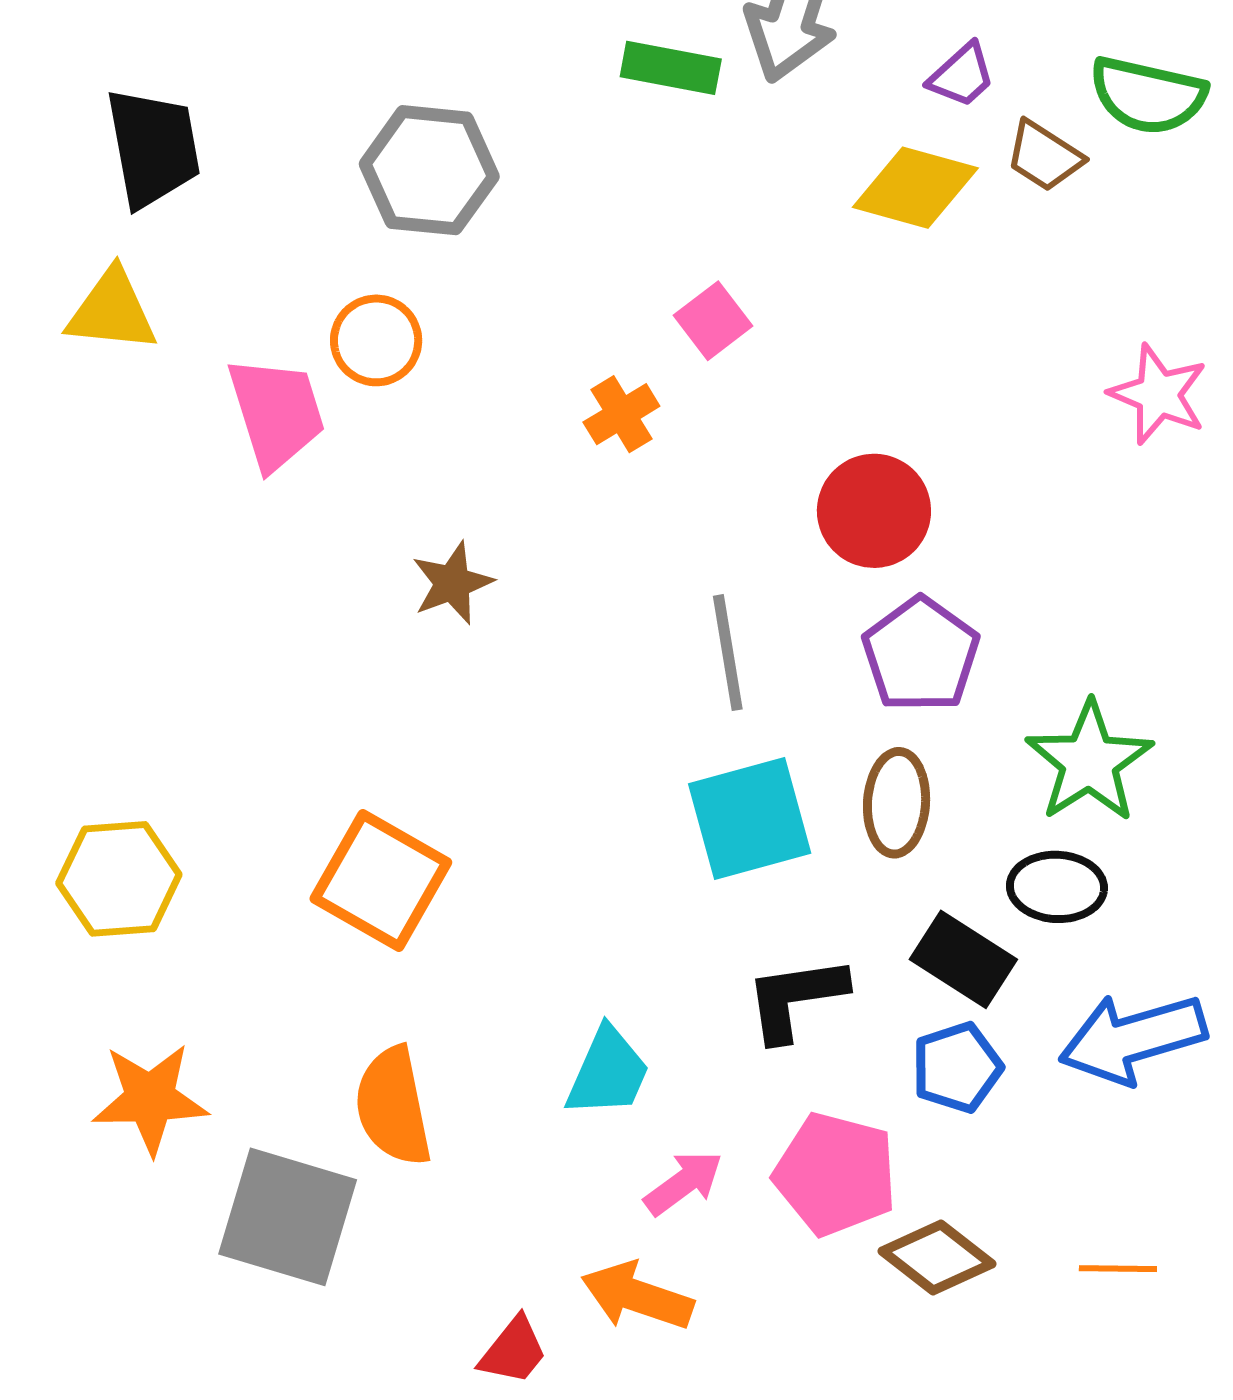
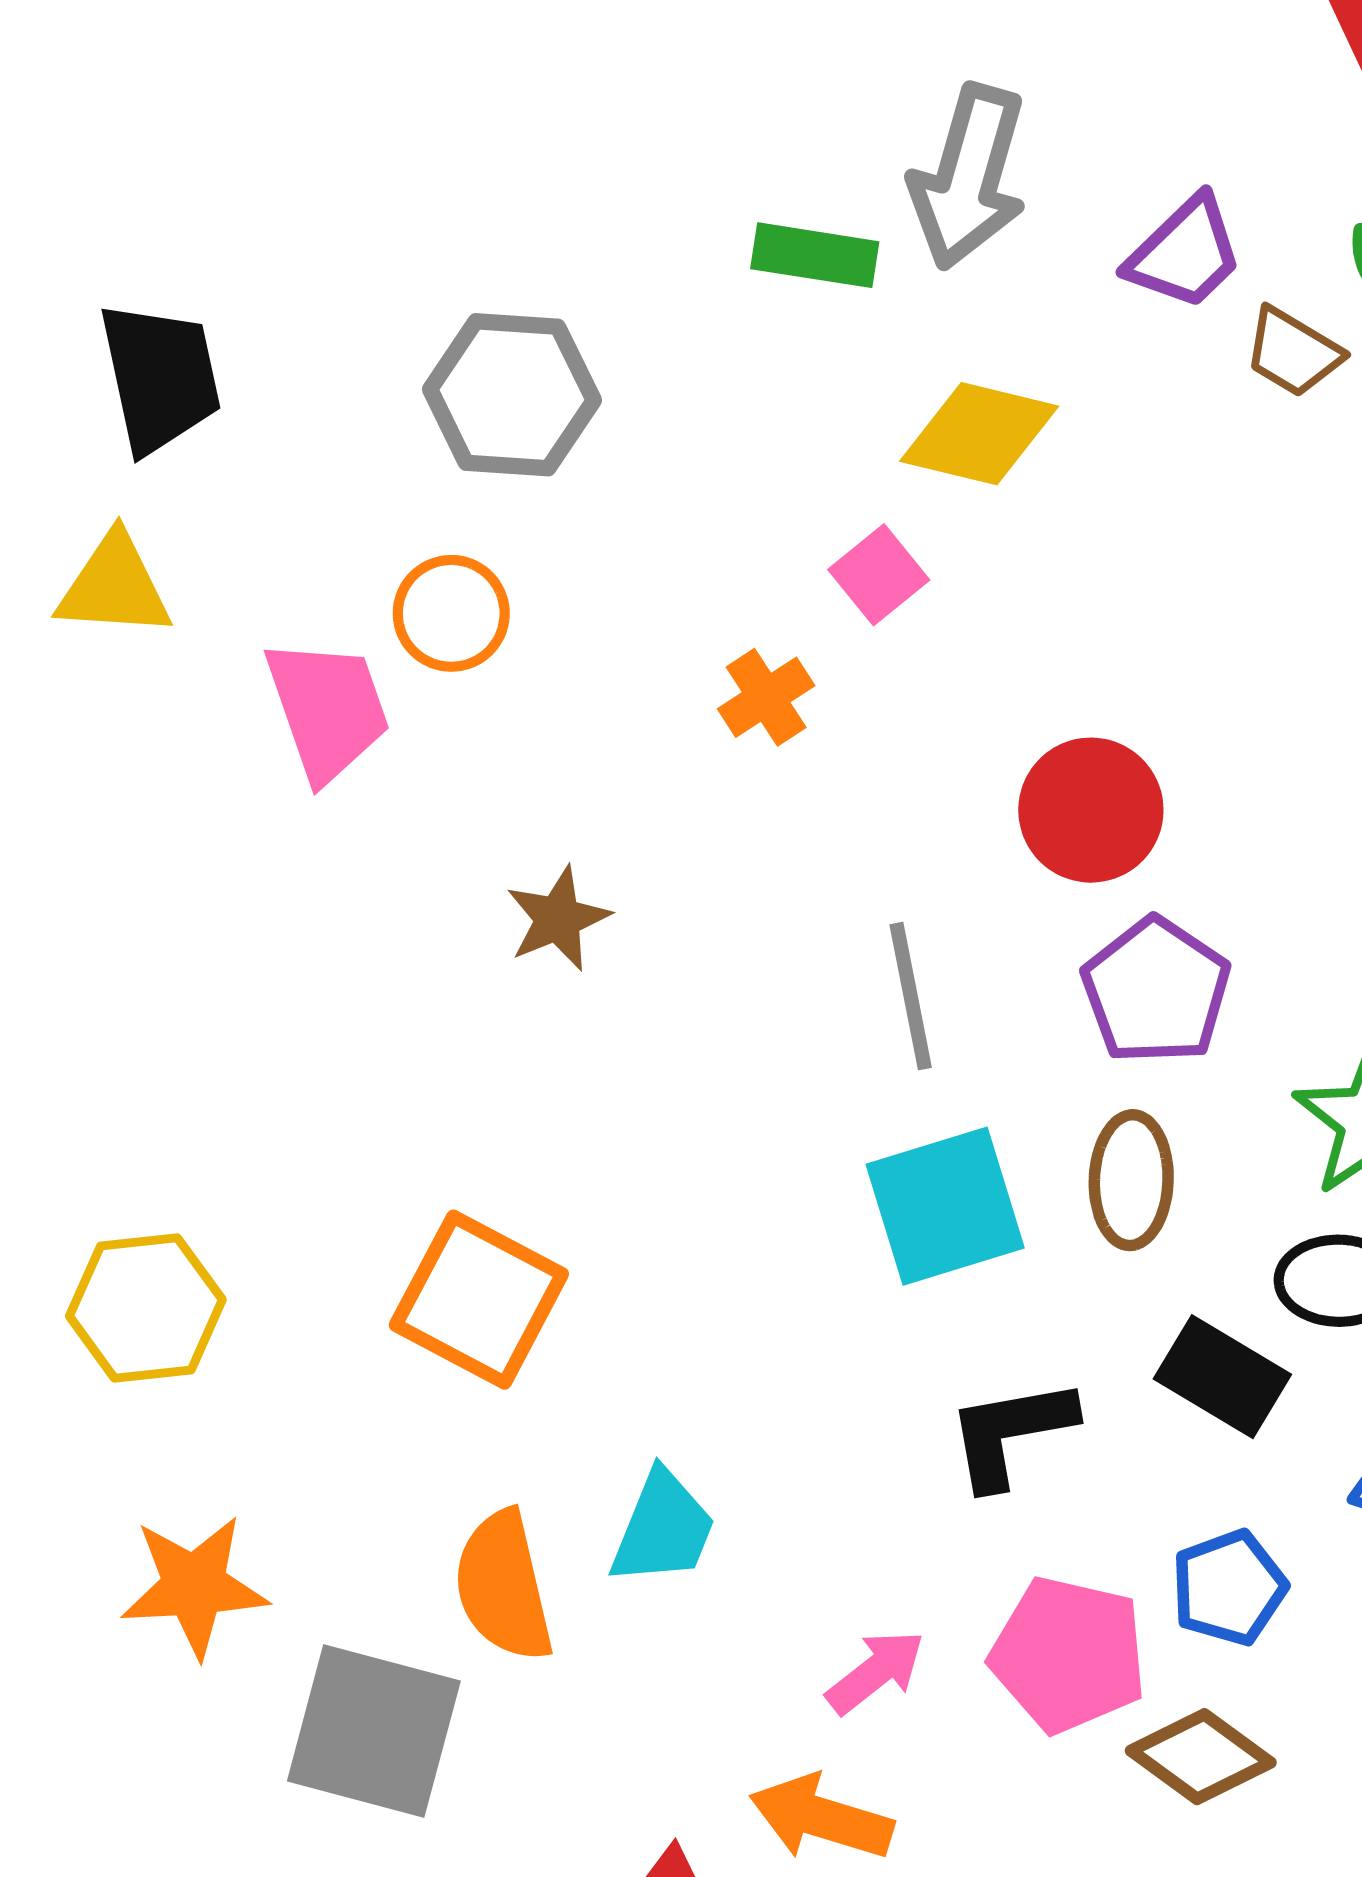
purple trapezoid: (962, 75) -> (1185, 253), size x1.4
yellow diamond: (915, 188) -> (979, 434), moved
blue pentagon: (957, 1067) -> (1229, 1588), moved
cyan trapezoid: (608, 1072) -> (663, 1528), moved

